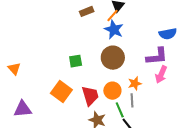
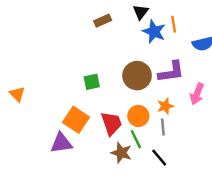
orange line: (112, 16) -> (174, 24), moved, turned -48
blue star: (114, 30) -> (154, 32), moved
purple L-shape: (157, 56) -> (171, 72), moved
purple triangle: (23, 109) -> (61, 143), moved
green line: (120, 110) -> (136, 139), moved

